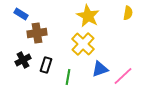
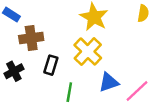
black rectangle: (46, 65) -> (51, 65), moved

